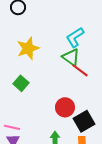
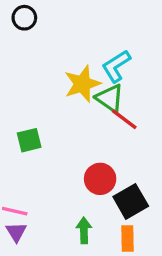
yellow star: (28, 48) -> (82, 84), moved
green square: (21, 83) -> (29, 140), turned 35

